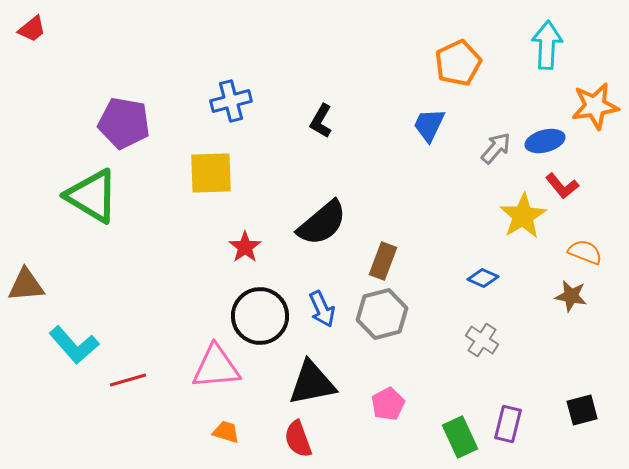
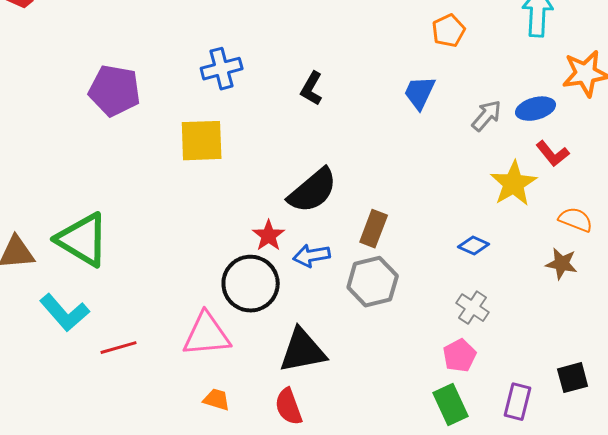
orange pentagon: (458, 63) -> (449, 31), size x0.7
green triangle: (92, 196) -> (83, 240), moved
red star: (245, 247) -> (269, 236), moved
blue arrow: (322, 309) -> (312, 256), moved, turned 105
pink pentagon: (388, 404) -> (460, 356), moved
purple rectangle: (508, 424) -> (518, 402), moved

